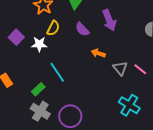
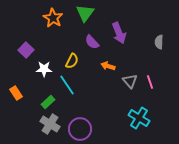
yellow semicircle: (53, 28) -> (72, 61), moved
white star: (39, 44) -> (44, 69), moved
pink line: (140, 69) -> (150, 82), turned 32

